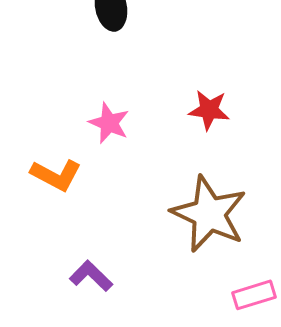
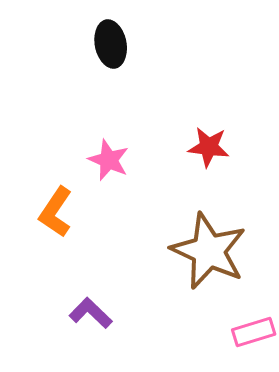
orange L-shape: (56, 175) -> (56, 212), turned 96

